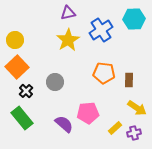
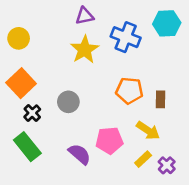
blue cross: (101, 30) -> (126, 37), turned -35
yellow circle: (15, 40) -> (19, 38), moved
yellow arrow: (137, 108) -> (148, 130), moved
purple cross: (134, 133) -> (167, 165), turned -32

